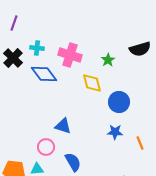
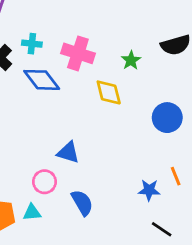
blue circle: (119, 102) -> (167, 118), moved
blue star: (115, 132) -> (149, 190), moved

